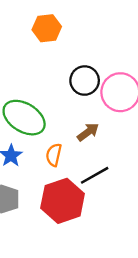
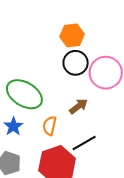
orange hexagon: (47, 28) -> (72, 35), moved

